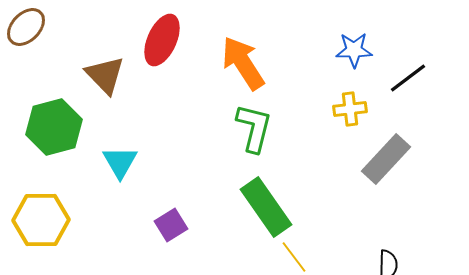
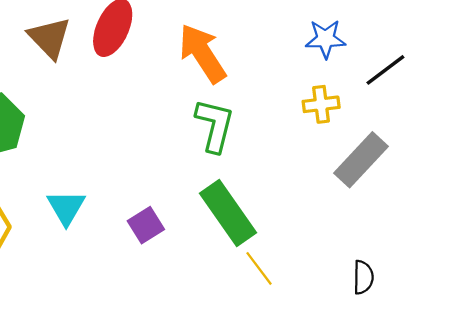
brown triangle: (105, 75) -> (49, 38), moved
cyan triangle: (120, 162) -> (66, 207), moved
purple square: (171, 225) -> (146, 225), moved

